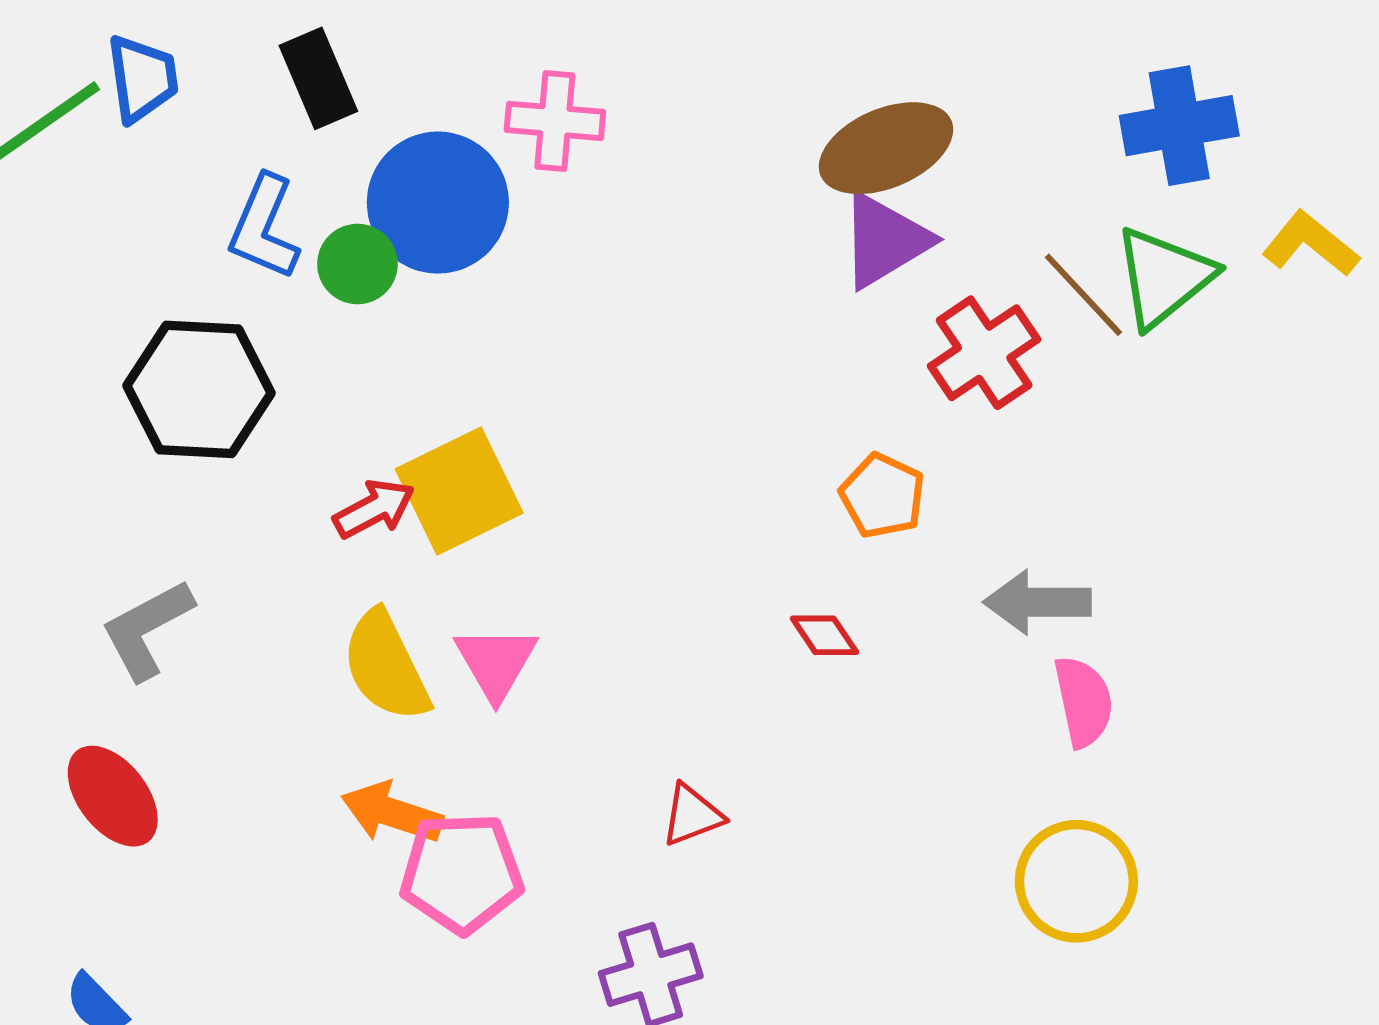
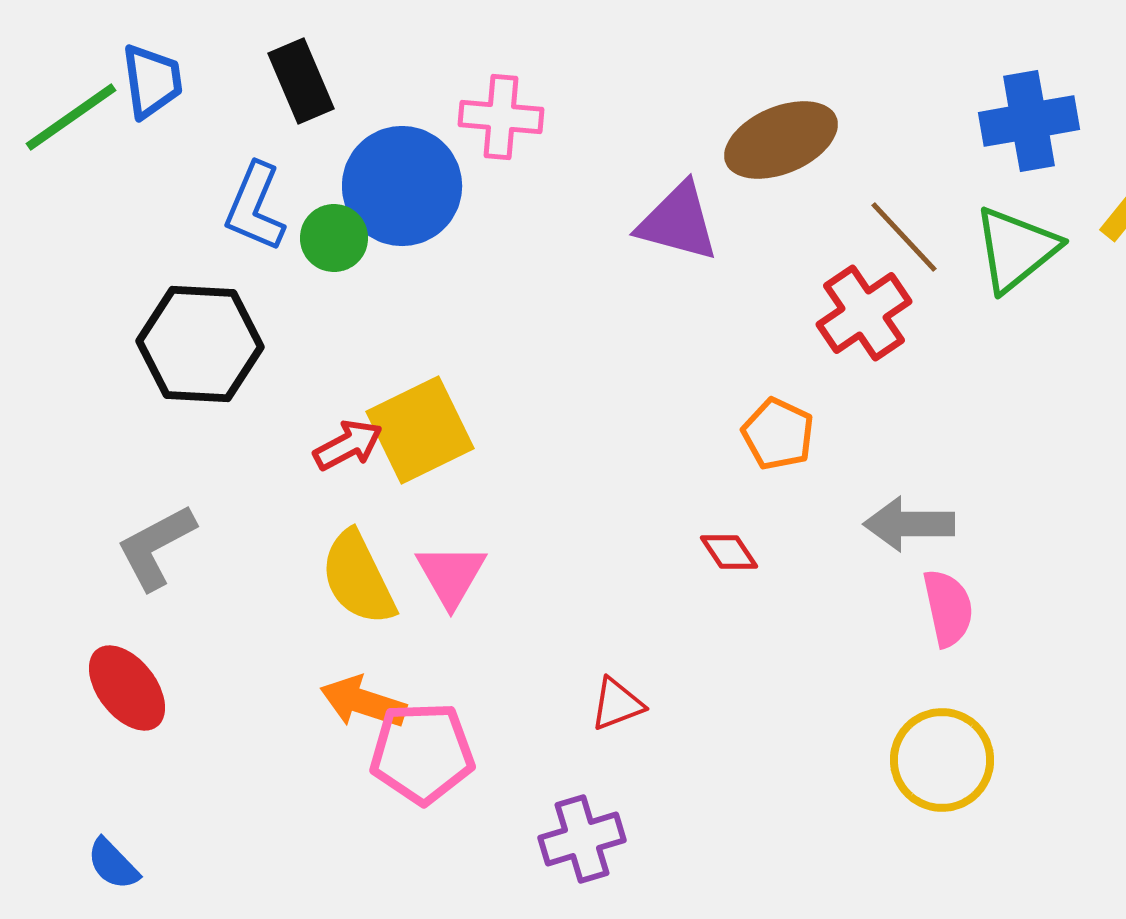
purple triangle: (885, 240) -> (678, 222), moved, turned 46
brown line: (1083, 295) -> (904, 237), moved

